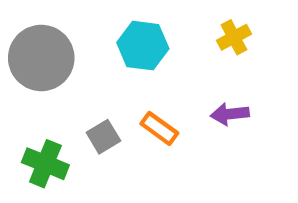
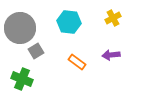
gray square: (103, 137) -> (36, 51), moved

